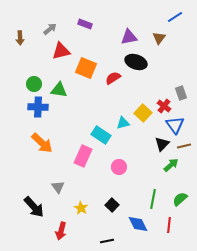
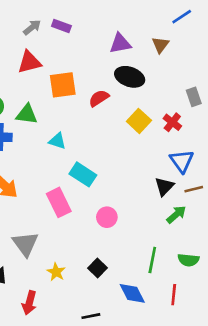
gray arrow: (50, 29) -> (32, 27), moved
orange square: (86, 68) -> (63, 85), turned -30
gray rectangle: (181, 93) -> (194, 97), moved
red cross: (164, 106) -> (172, 122), moved
yellow square: (143, 113) -> (139, 121), moved
cyan triangle: (123, 123) -> (57, 141), moved, turned 32
pink rectangle: (83, 156) -> (59, 202), turned -50
gray triangle: (58, 187) -> (25, 244), size x1.5
green semicircle: (180, 199) -> (188, 260), turned -133

